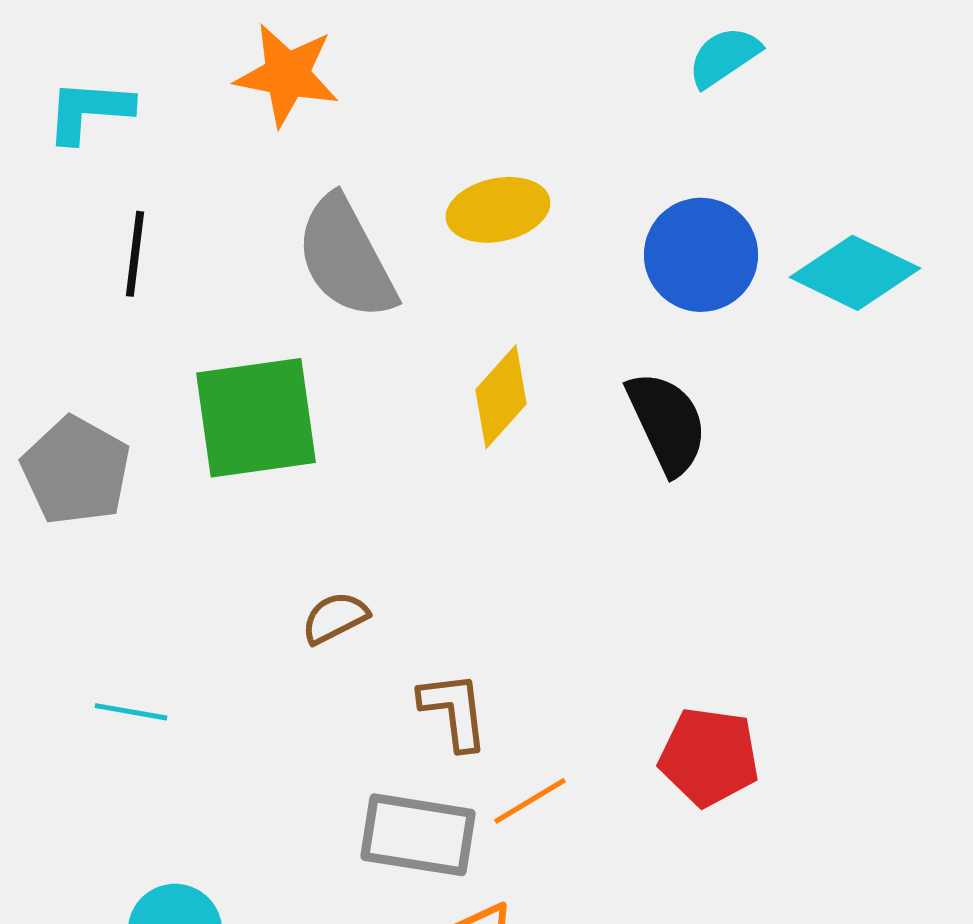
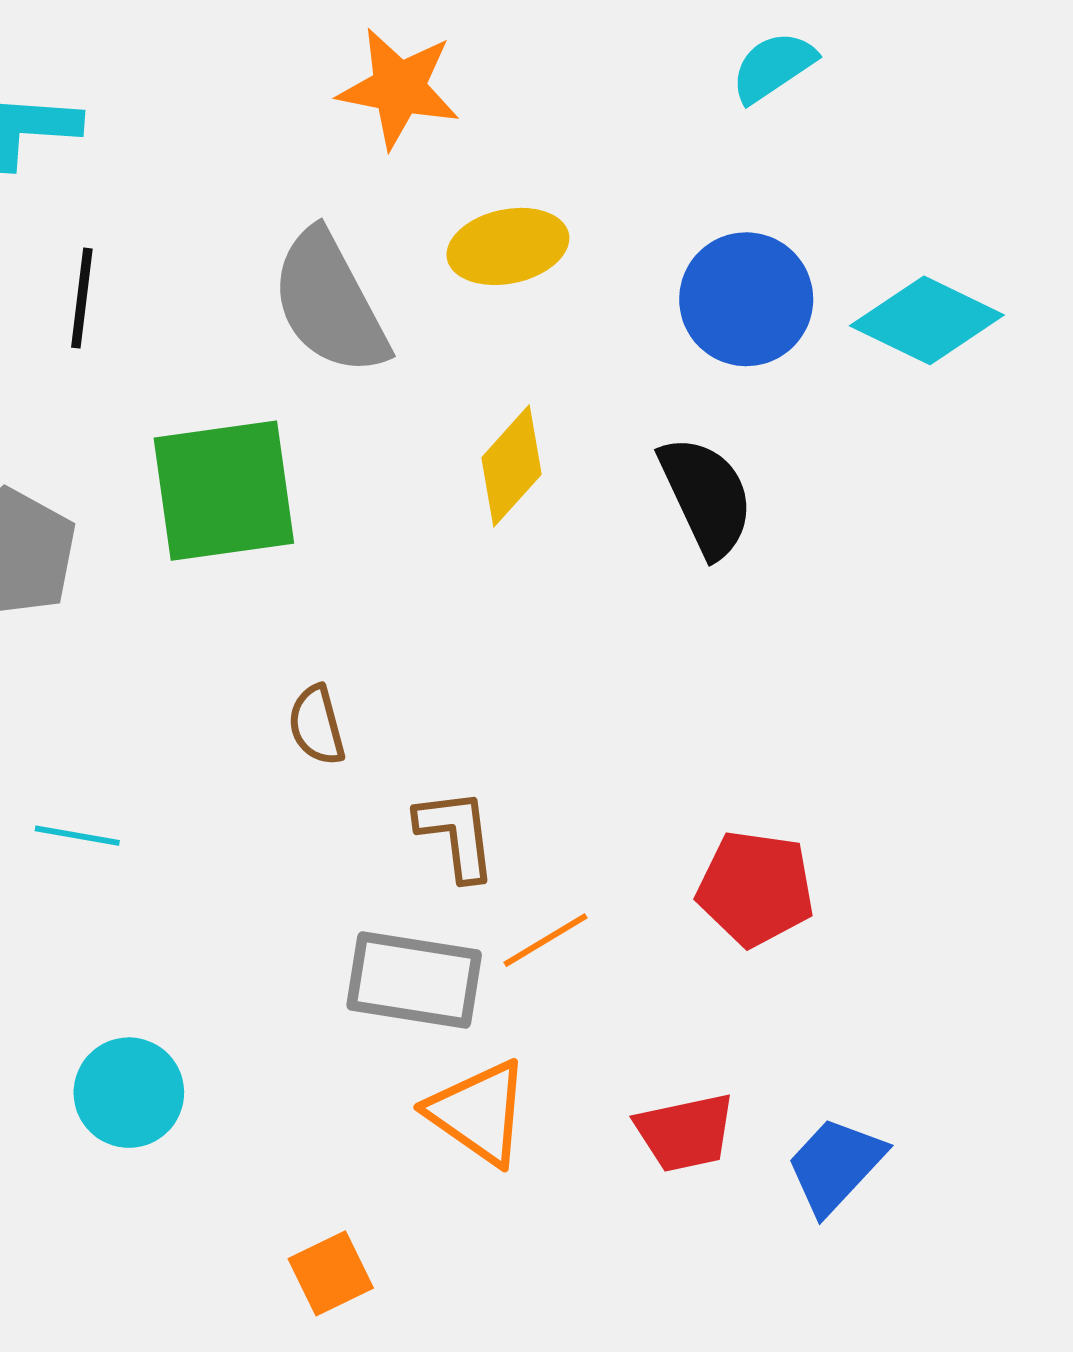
orange star: (287, 75) -> (399, 88), moved
brown semicircle: (335, 618) -> (317, 725), turned -78

